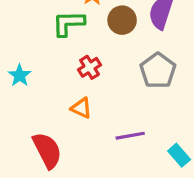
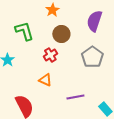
brown circle: (122, 20) -> (61, 34), moved
green L-shape: (68, 23) -> (24, 31), moved, turned 75

